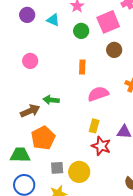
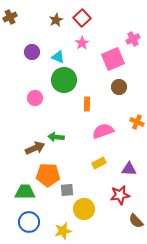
green circle: (81, 31) -> (64, 80), moved, size x1.6
yellow rectangle: (94, 126) -> (99, 163), turned 48
orange pentagon: (43, 138) -> (48, 175), turned 30
red star: (101, 146) -> (120, 195), moved, turned -30
gray square: (57, 168) -> (67, 190), moved

